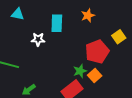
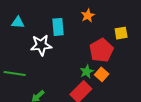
yellow square: (119, 37) -> (121, 33), turned 32
white star: (38, 39) -> (41, 45), size x1.5

